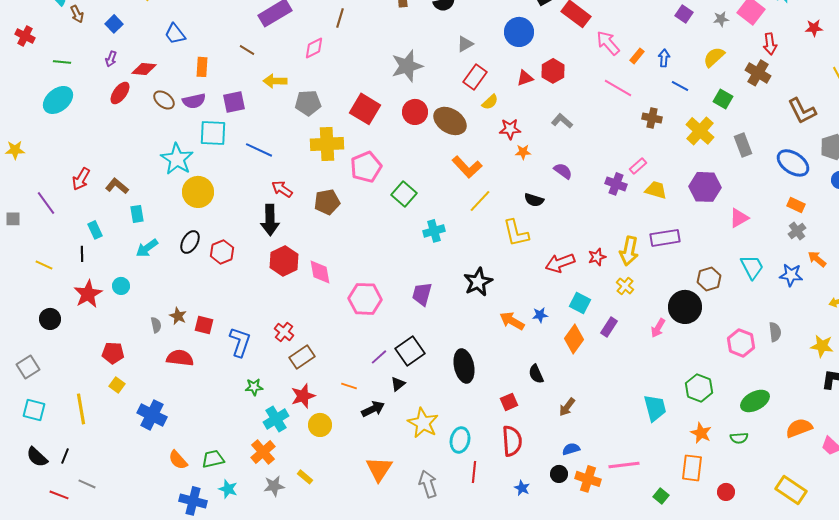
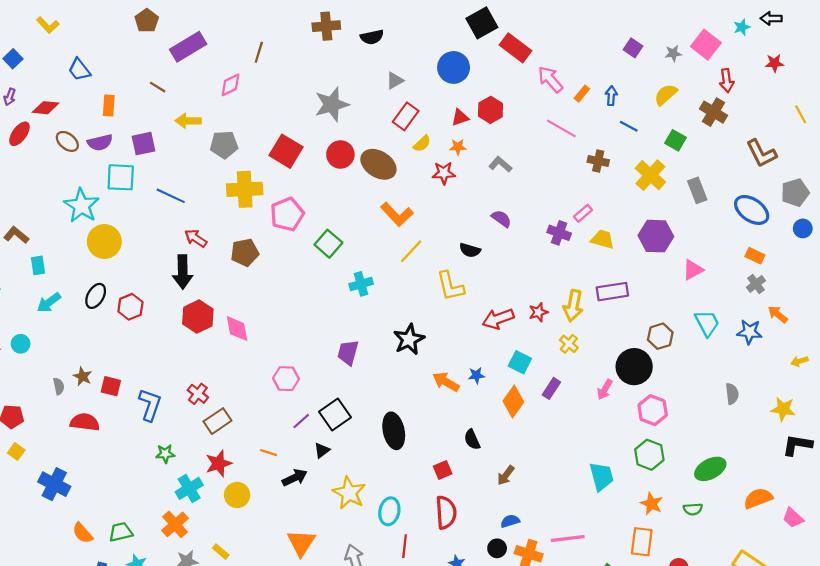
orange star: (523, 152) -> (458, 147), moved
pink hexagon: (365, 299) -> (286, 379), moved, size x0.7
pink hexagon: (741, 343) -> (653, 410), moved

